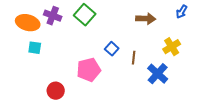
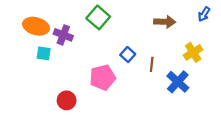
purple cross: (53, 16) -> (63, 35), moved

